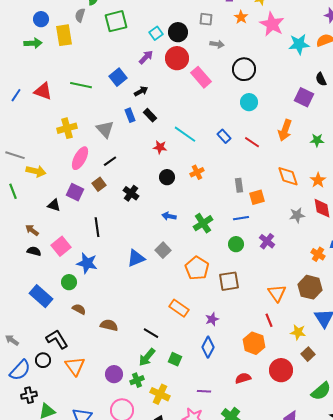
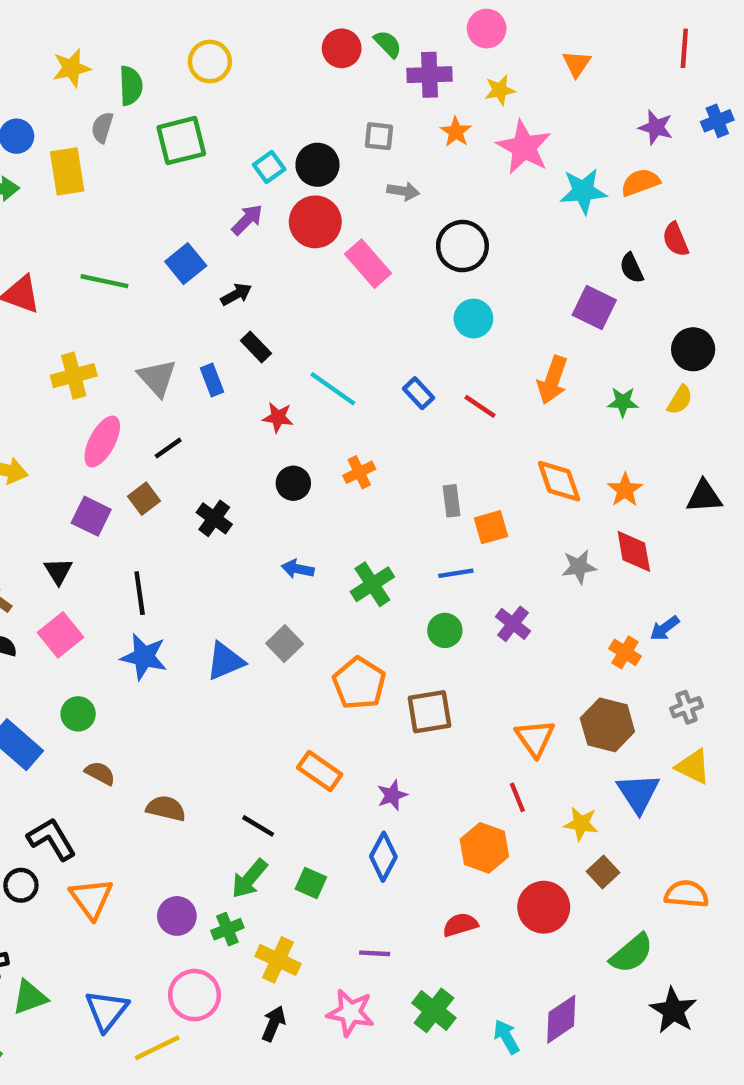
blue rectangle: (130, 115) -> (212, 380), moved
black triangle: (54, 205) -> (58, 571), moved, turned 40
blue star: (87, 263) -> (144, 657), moved

